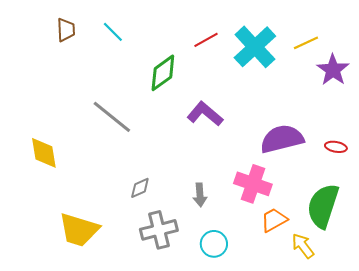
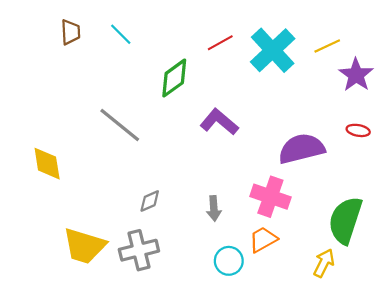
red ellipse: (336, 147) -> (358, 130), moved
orange trapezoid: (274, 220) -> (263, 239), moved
gray cross: (159, 230) -> (139, 250), moved
yellow arrow: (303, 246) -> (324, 263), turned 64

